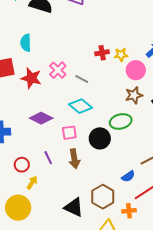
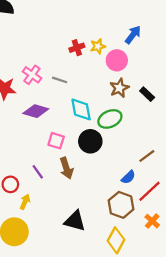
cyan diamond: (81, 106) -> (81, 109), moved, turned 50
purple diamond: (41, 118) -> (36, 111), moved
pink square: (69, 133) -> (56, 141), turned 35
brown hexagon: (103, 197) -> (121, 205), moved
orange cross: (129, 211) -> (152, 221), moved, turned -32

